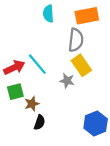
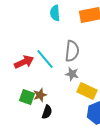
gray semicircle: (76, 40) -> (72, 51), moved
yellow rectangle: (81, 65) -> (87, 91), moved, turned -30
green square: (15, 92) -> (27, 97), moved, turned 35

